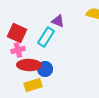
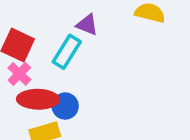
pink cross: (18, 50) -> (19, 74), turned -32

